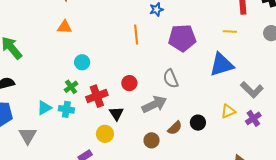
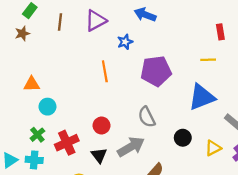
orange triangle: (65, 27) -> (32, 84), moved
black triangle: (116, 113) -> (99, 155), moved
black circle: (198, 123) -> (183, 138), moved

